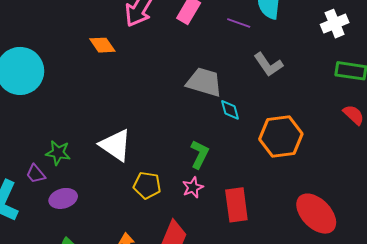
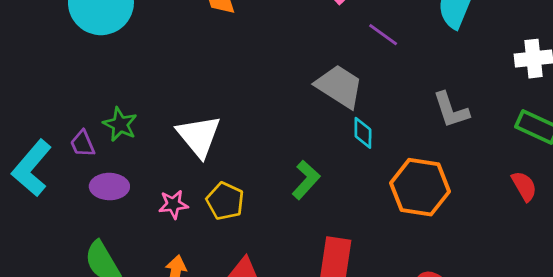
purple line: (239, 23) -> (383, 35), moved
gray L-shape: (268, 65) -> (451, 110), moved
pink star: (193, 187) -> (173, 204), moved

